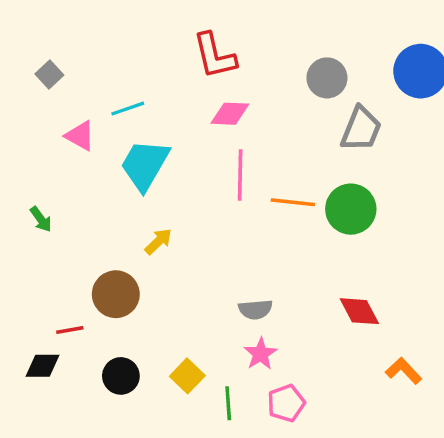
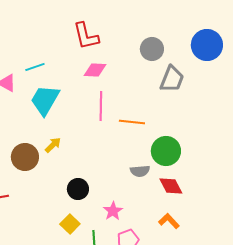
green circle: (351, 209) -> (166, 151), moved
brown circle: (116, 294) -> (25, 157), moved
gray semicircle: (255, 310) -> (140, 171), moved
orange L-shape: (404, 371) -> (169, 221), moved
black circle: (121, 376) -> (78, 189), moved

